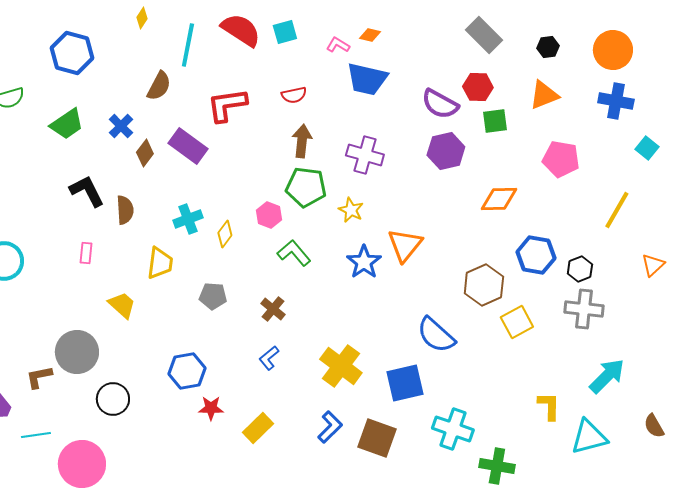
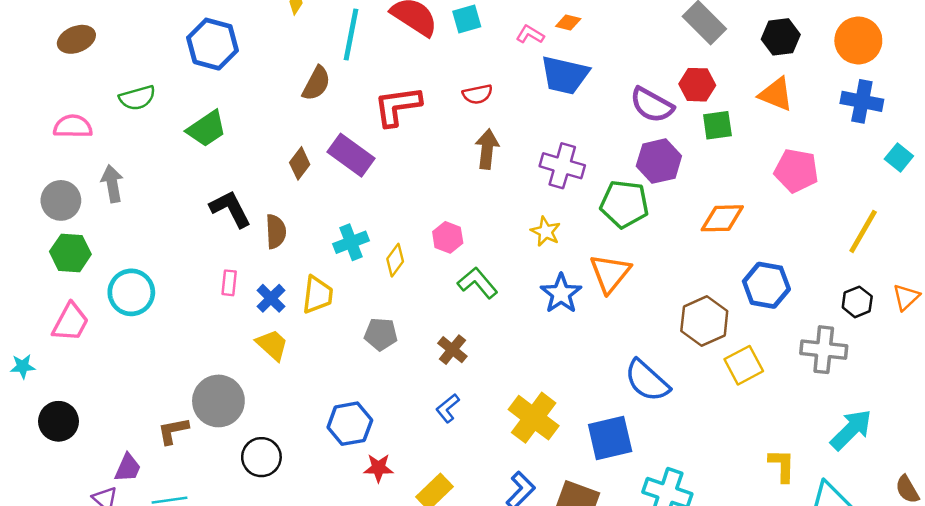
black hexagon: (548, 47) -> (781, 37), size x1.4
orange triangle: (544, 95) -> (776, 94), turned 44
blue cross: (121, 126) -> (271, 298), moved
green pentagon: (306, 187) -> (624, 204), moved
black hexagon: (580, 269) -> (857, 302), moved

